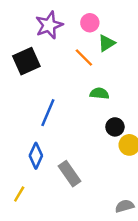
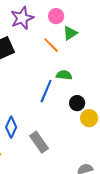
blue line: (48, 113) -> (46, 91), moved

